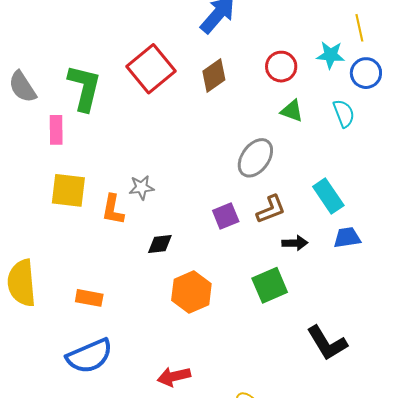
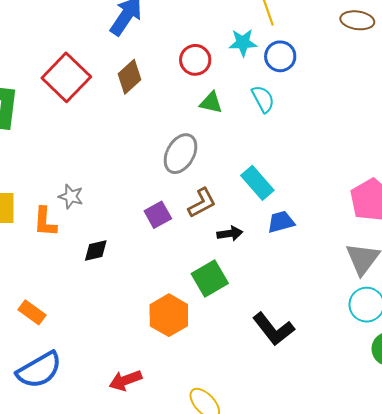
gray star: (141, 187) -> (71, 196), turned 30
orange hexagon: (191, 292) -> (169, 315), moved
orange rectangle: (89, 298) -> (32, 312), turned 32

